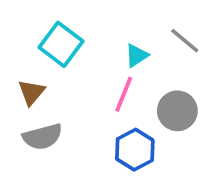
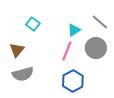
cyan square: (61, 44) -> (33, 24), size x0.6
gray circle: (177, 111) -> (96, 48), moved

